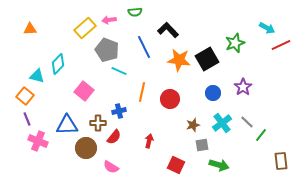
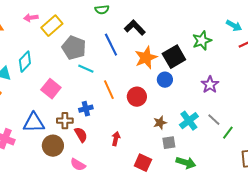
pink arrow: (109, 20) -> (31, 18), moved
orange star: (179, 60) -> (146, 58), turned -30
orange line: (142, 92) -> (109, 90), turned -36
blue circle: (213, 93) -> (165, 80), moved
red semicircle: (114, 137) -> (81, 135), turned -70

